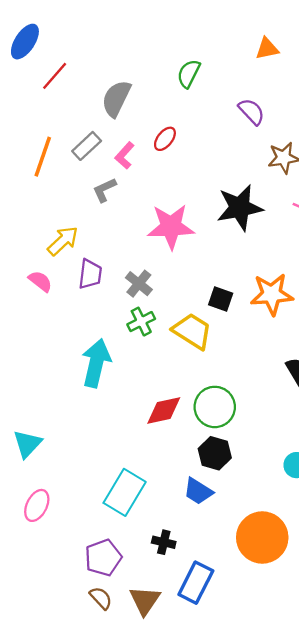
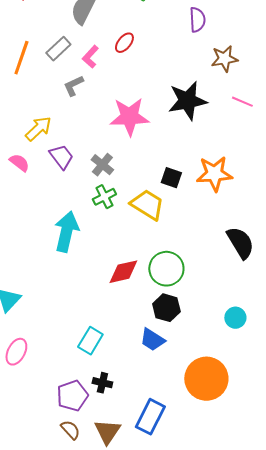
purple semicircle: (252, 112) -> (197, 20), turned 40
purple trapezoid: (90, 274) -> (61, 157), turned -44
cyan rectangle: (125, 492) -> (90, 341), size x0.7
black cross: (164, 542) -> (102, 383), moved

